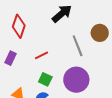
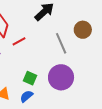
red line: (42, 55) -> (19, 41), moved

